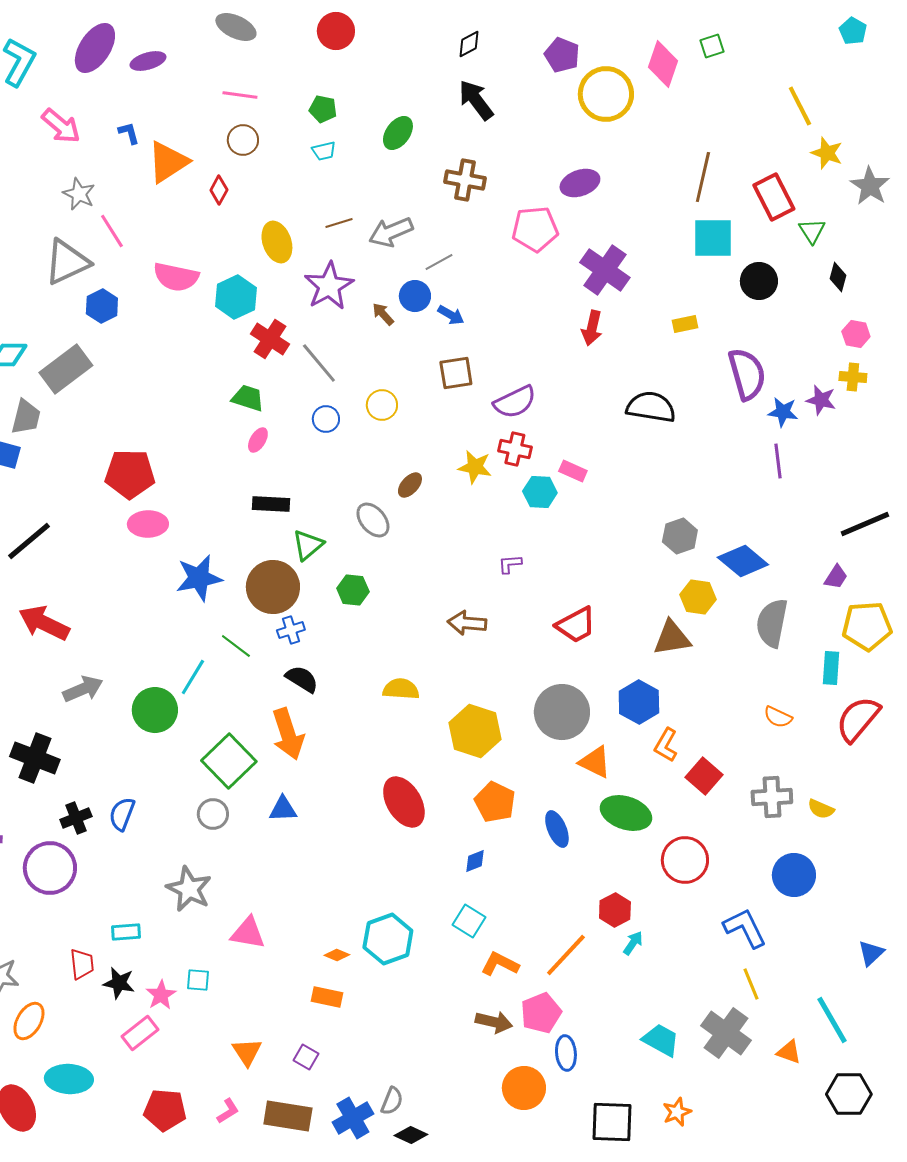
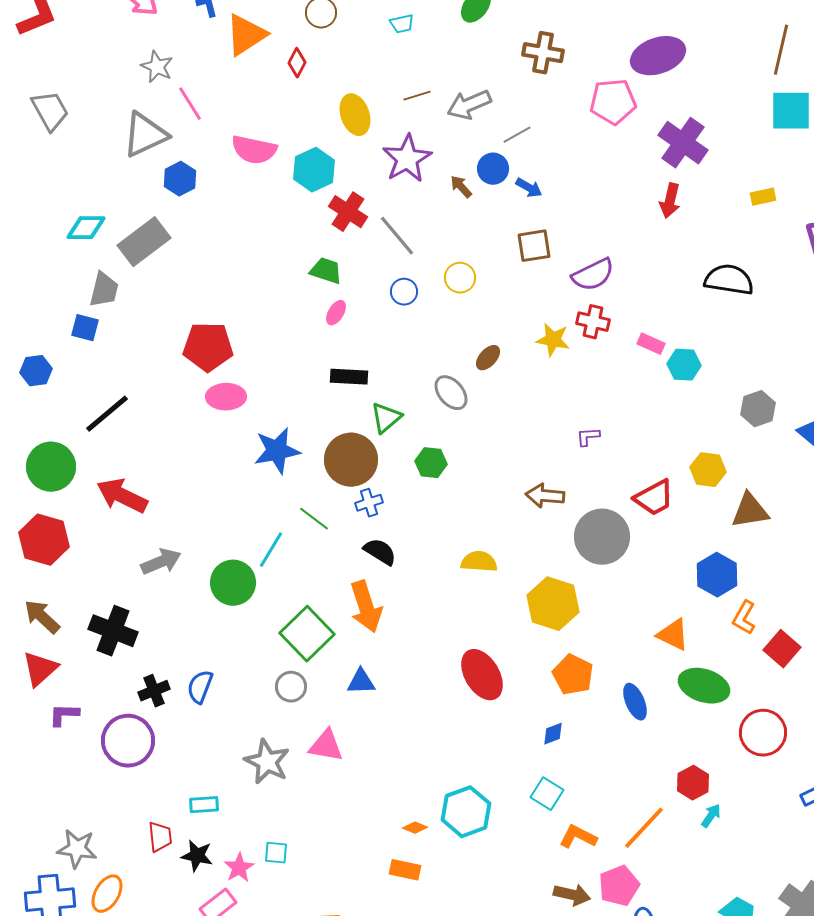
purple ellipse: (580, 183) -> (658, 56), size x1.4
cyan hexagon: (540, 492) -> (684, 365), moved
yellow hexagon: (698, 597) -> (708, 470), moved
gray circle: (562, 712) -> (602, 537), moved
pink triangle: (248, 933) -> (326, 746), moved

